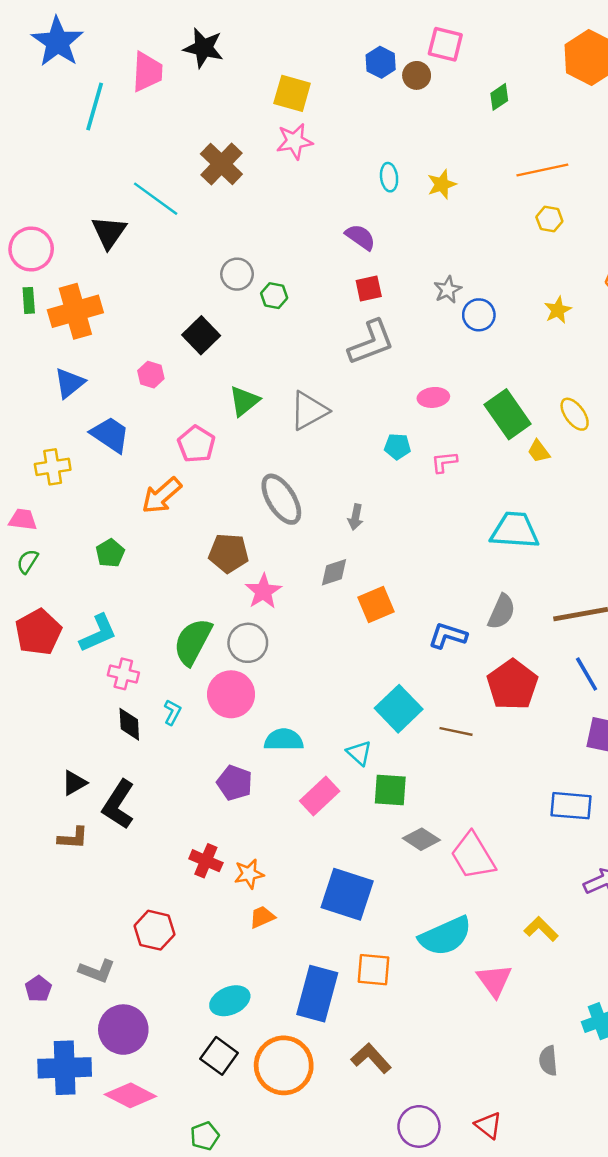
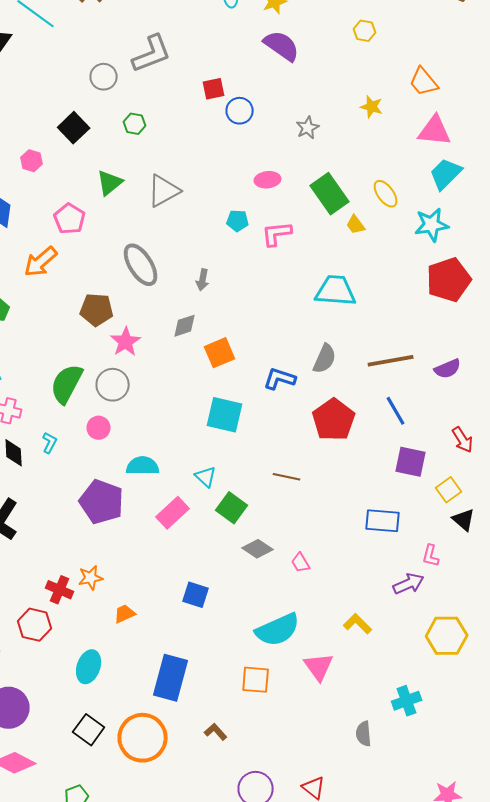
purple semicircle: (360, 237) -> (282, 46), moved, size x1.4
gray star: (448, 290) -> (308, 128), moved
green hexagon: (274, 296) -> (135, 124), moved
yellow star: (558, 310) -> (372, 107), turned -30
blue circle: (479, 315) -> (240, 111), moved
gray L-shape: (371, 342) -> (152, 54), moved
pink L-shape: (444, 462) -> (277, 234), size x1.4
pink circle: (231, 694) -> (99, 428), size x0.6
cyan square: (399, 709) -> (225, 415), moved, turned -33
brown line: (456, 731) -> (287, 477), moved
purple pentagon: (235, 783) -> (102, 502), size x1.5
green square: (390, 790) -> (232, 508), turned 32
pink trapezoid: (473, 856) -> (301, 563), size x0.5
red cross: (206, 861) -> (60, 590), moved
orange star: (249, 874) -> (91, 578), moved
blue square: (347, 894) -> (196, 595), size x0.6
orange square: (373, 970) -> (256, 680), moved
cyan ellipse: (230, 1001) -> (89, 667), moved, turned -48
brown L-shape: (371, 1058) -> (216, 732), size x0.7

